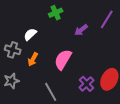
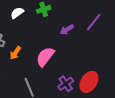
white semicircle: (30, 34) -> (17, 13), moved

